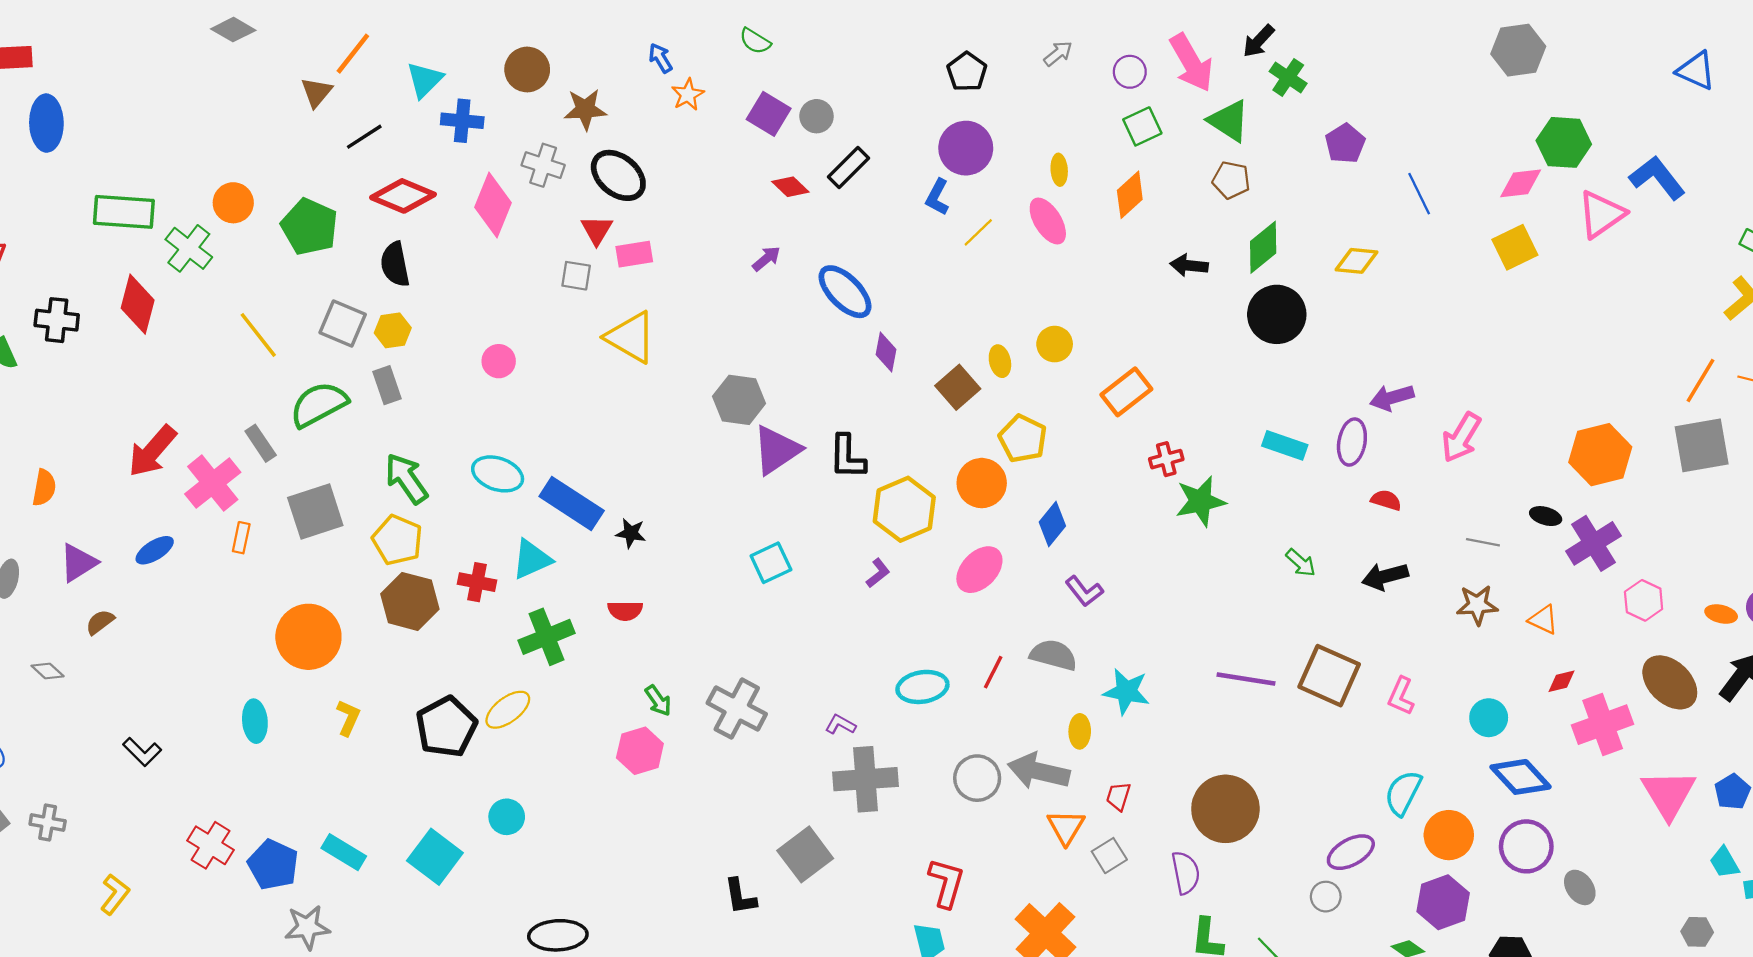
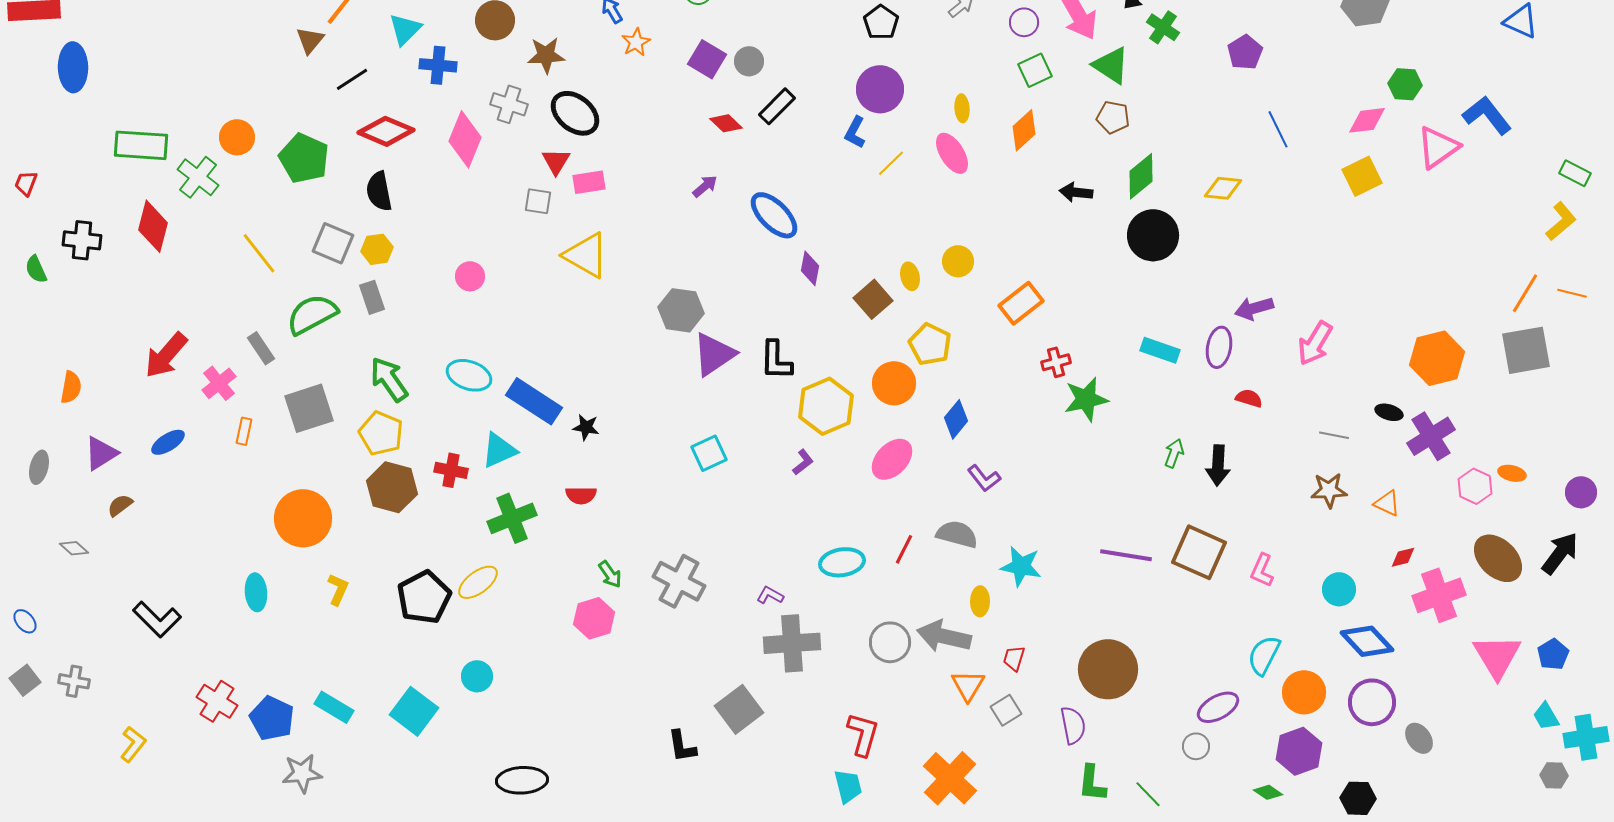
green hexagon: (1564, 142) -> (1405, 84), size x0.7
purple pentagon: (1345, 144) -> (1245, 52), moved
pink cross: (213, 483) -> (219, 383), size x0.7
green arrow: (1301, 563) -> (1174, 453), turned -112
black arrow: (1385, 576) -> (1218, 465), moved, turned -72
orange ellipse: (1721, 614) -> (1512, 473), moved
black L-shape: (142, 752) -> (157, 619), size x1.4
gray hexagon: (1697, 932) -> (1554, 775), moved

